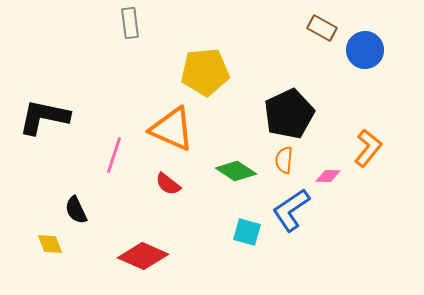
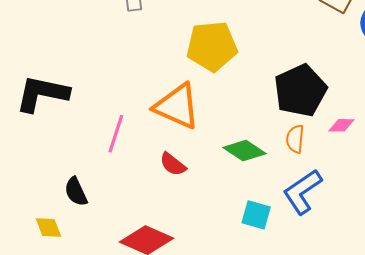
pink diamond: (328, 176) -> (341, 125), moved

